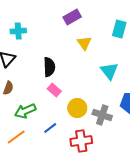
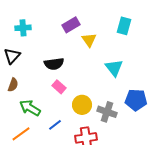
purple rectangle: (72, 17) -> (71, 25), moved
black semicircle: (49, 67) -> (54, 64), turned 84
green arrow: (25, 111) -> (30, 108), turned 55

